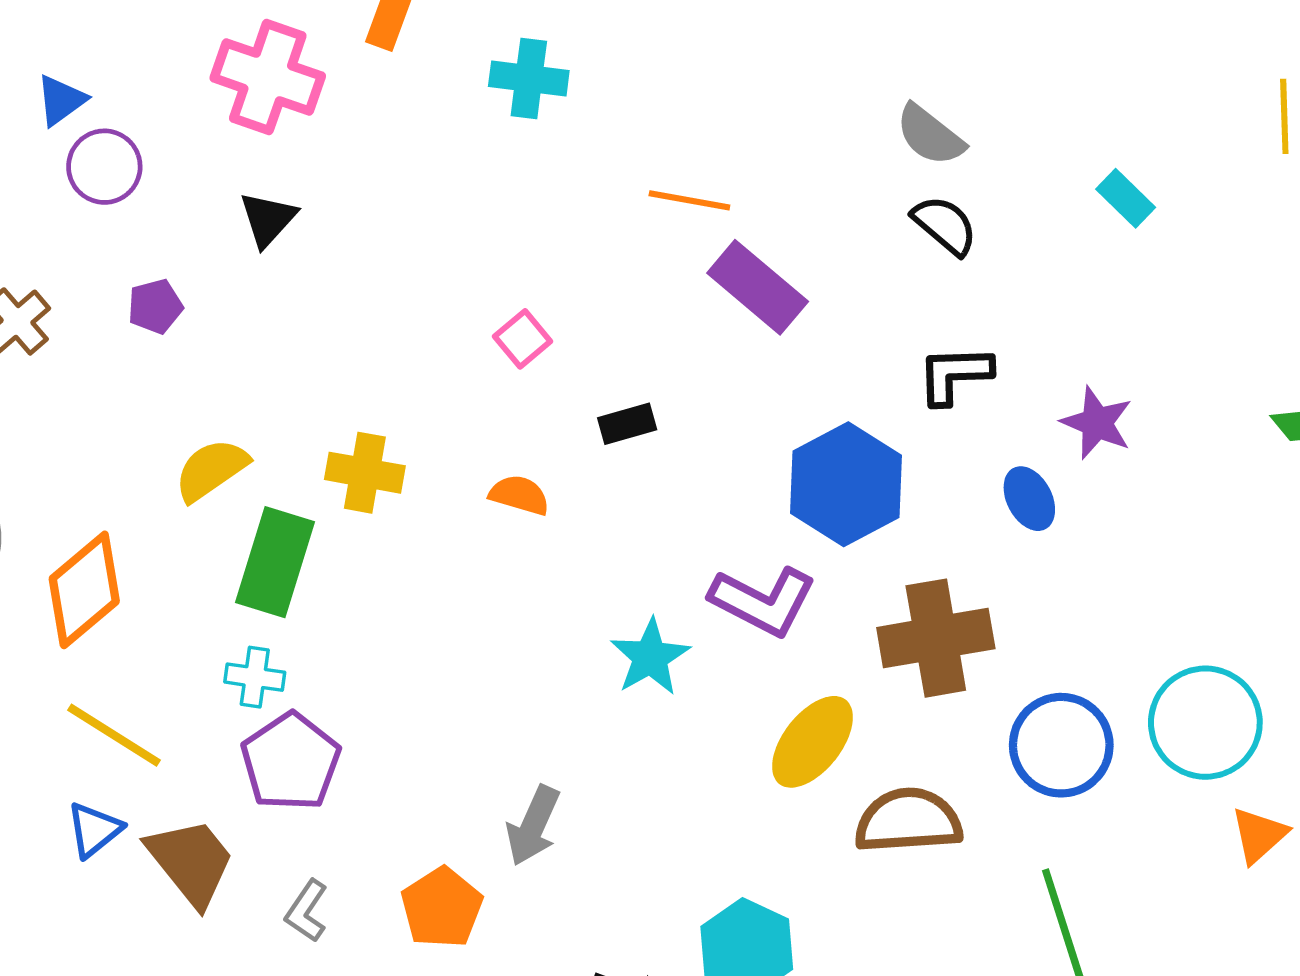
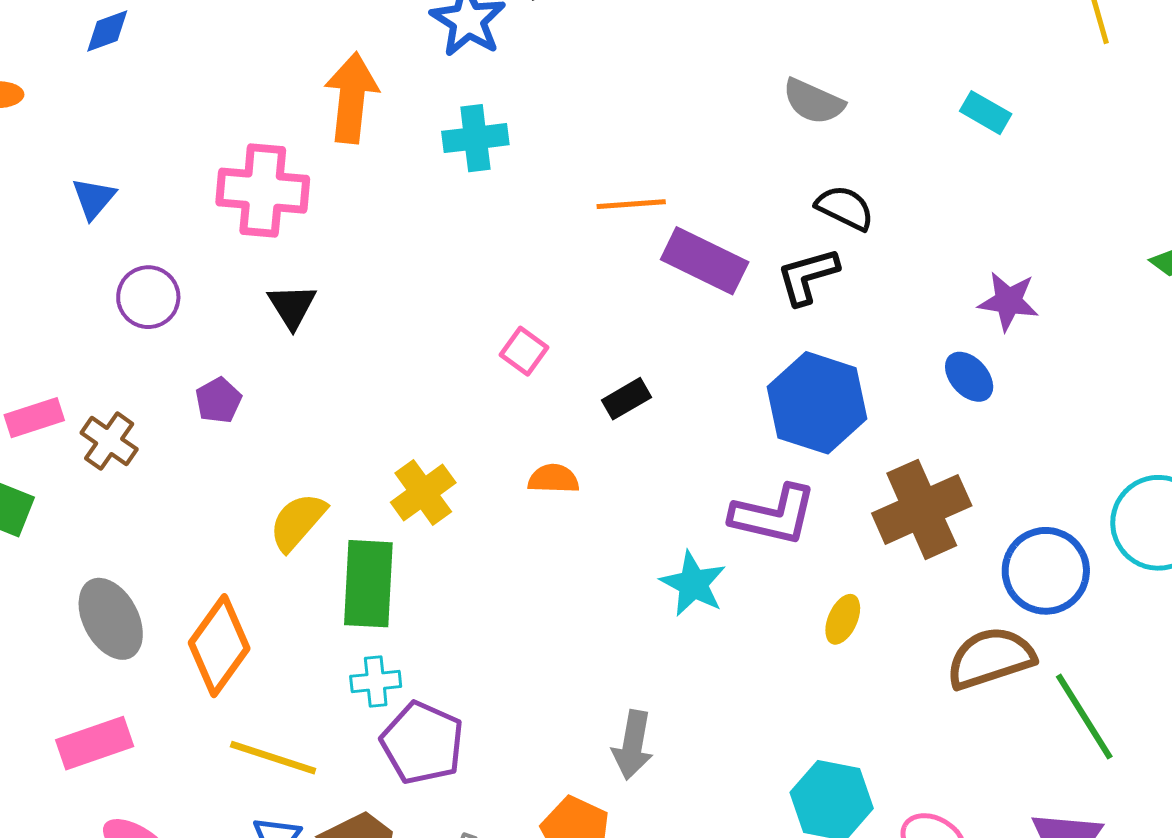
blue triangle: (61, 100) -> (94, 198), moved
black semicircle: (945, 225) -> (845, 208), moved
black L-shape: (955, 375) -> (808, 276), moved
yellow cross: (365, 473) -> (423, 492), turned -32
yellow ellipse: (812, 742) -> (843, 619), size x0.6
brown semicircle: (908, 821) -> (991, 658), moved

